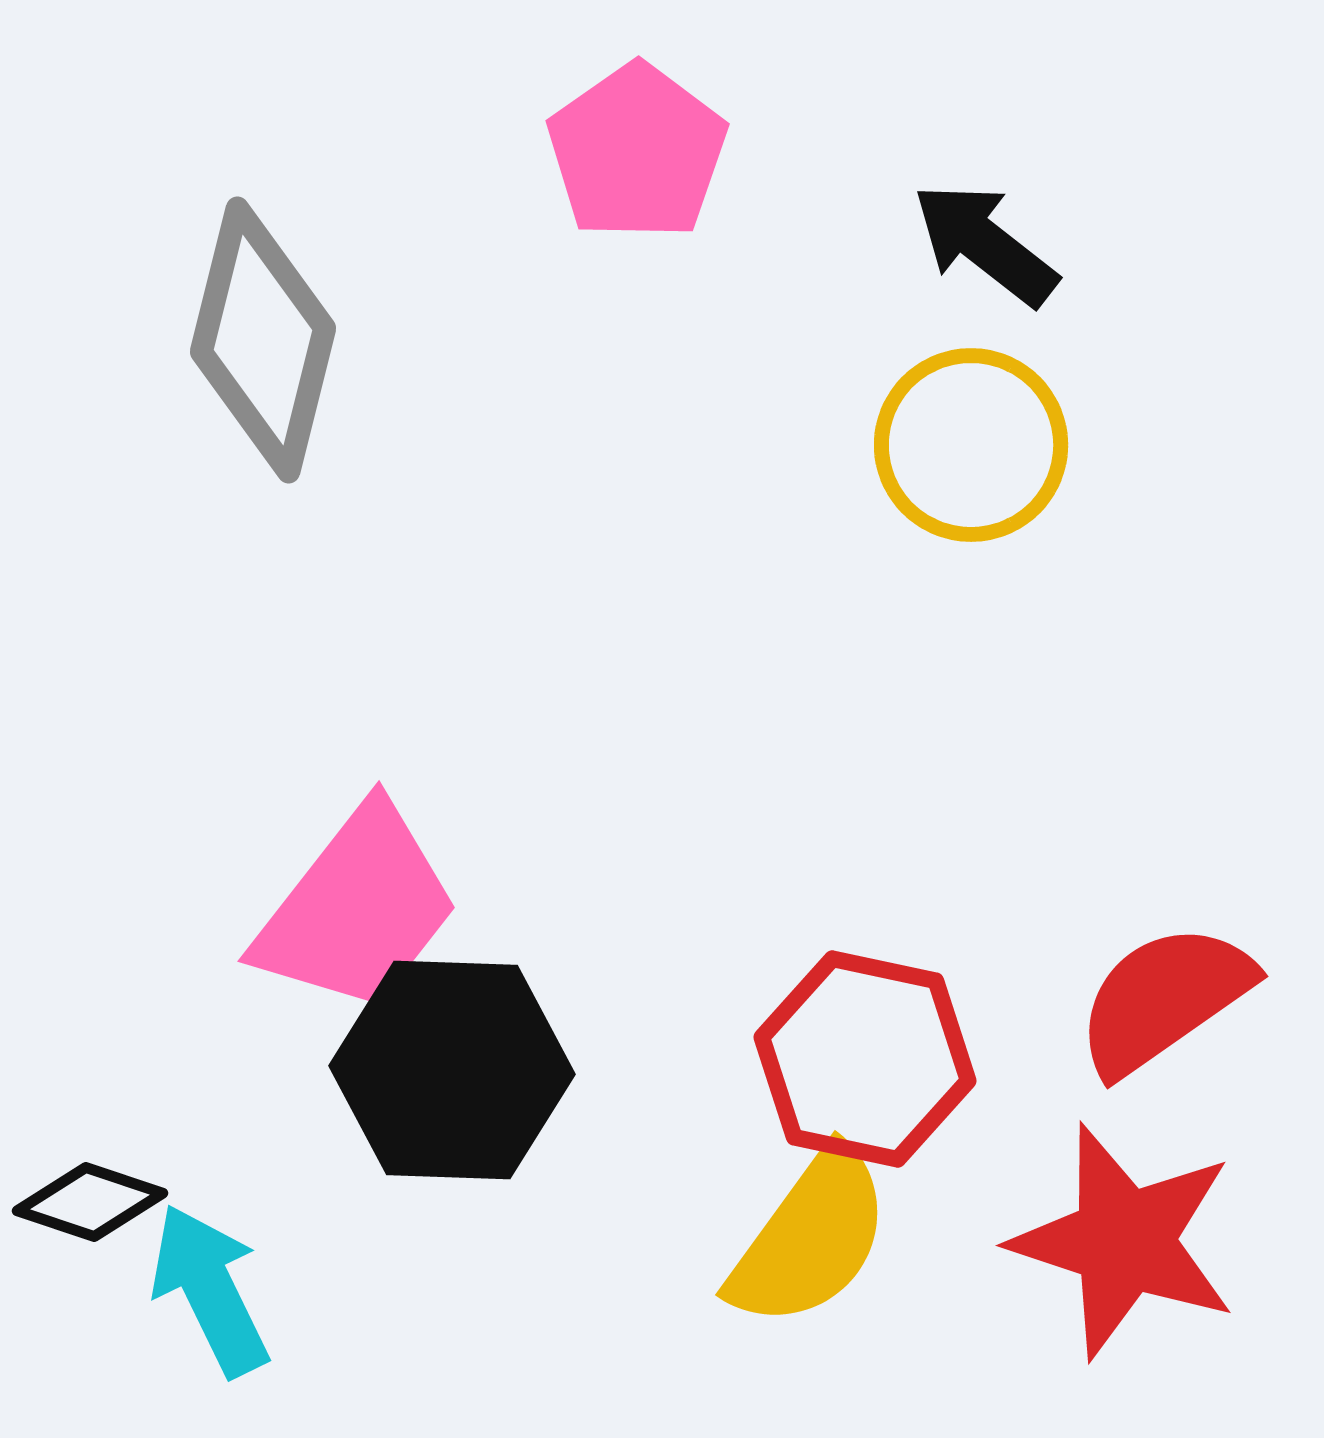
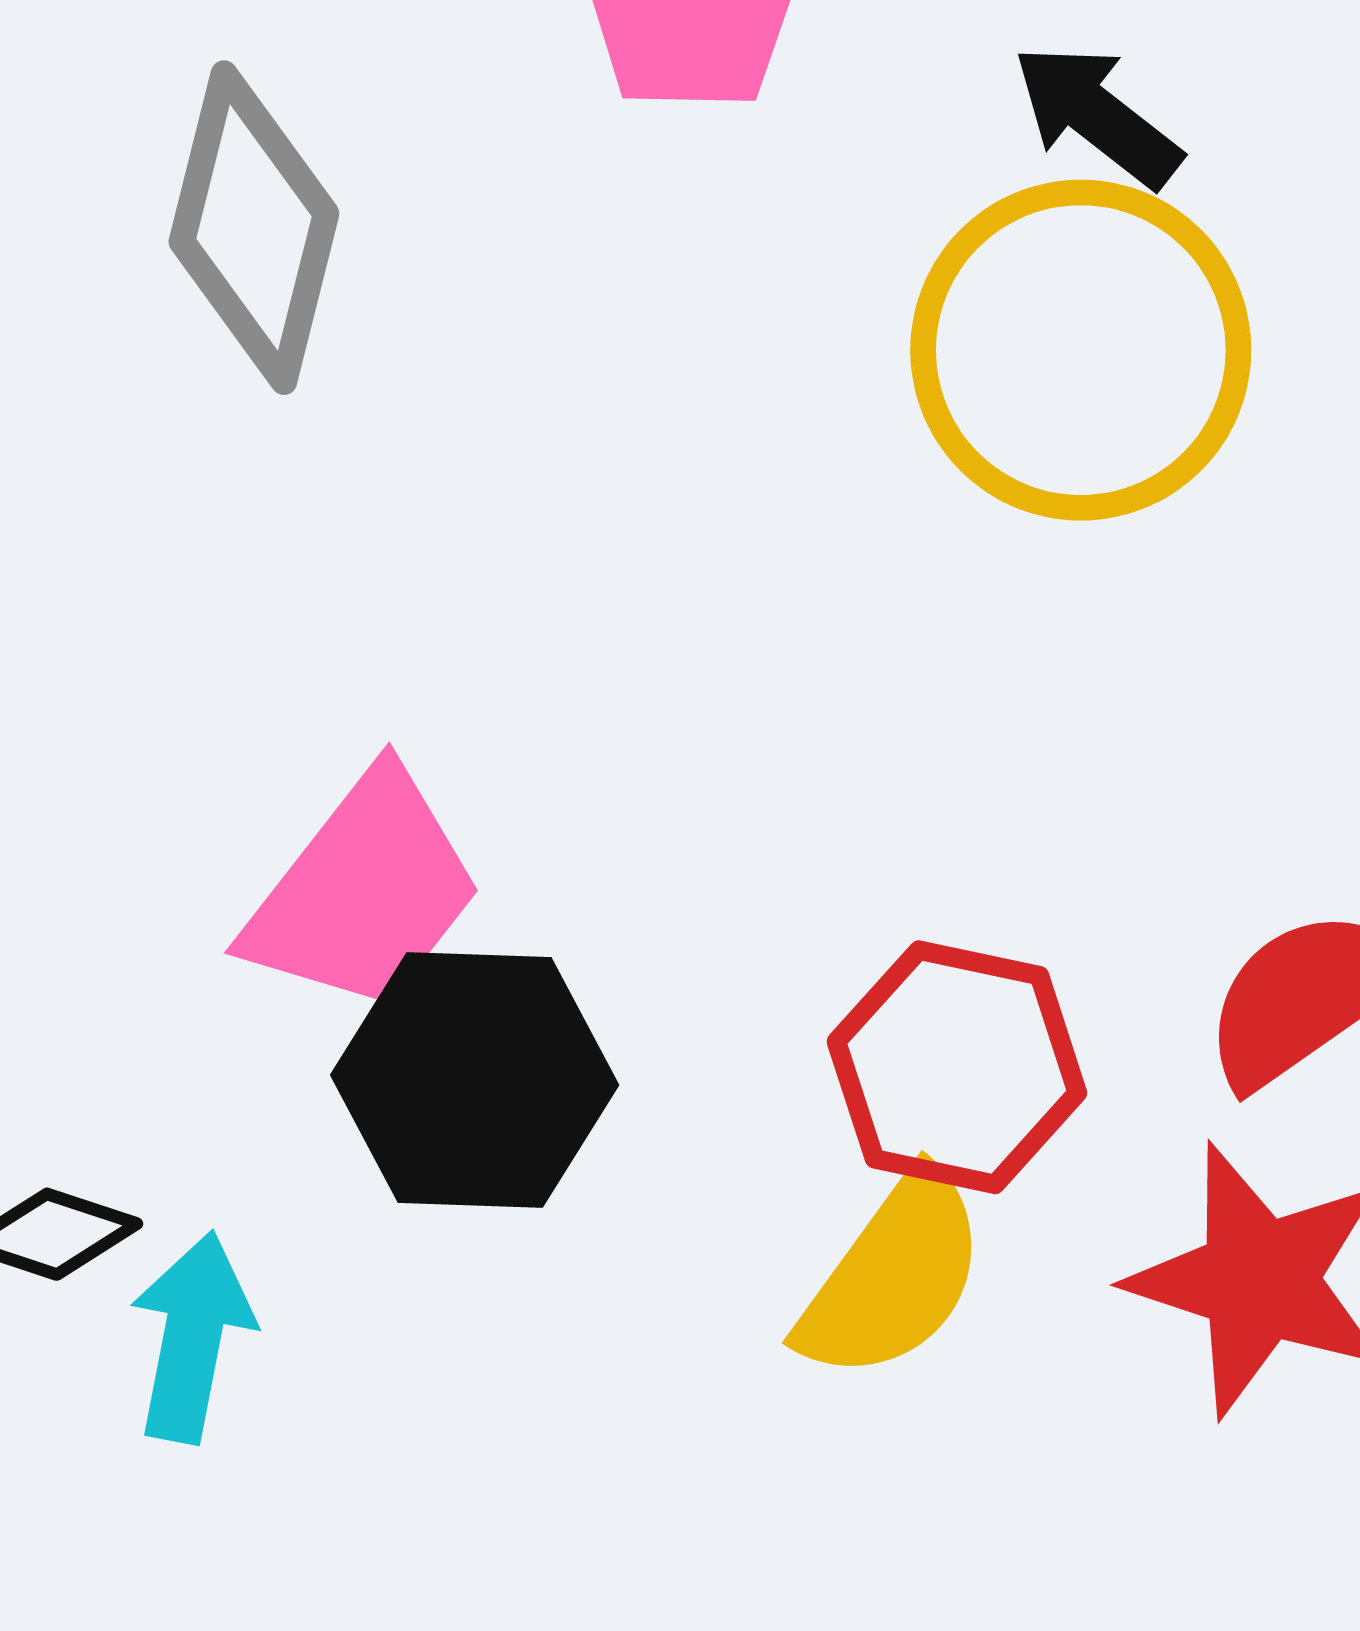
yellow circle: (971, 445) -> (1081, 350), size x1.5
cyan arrow: (210, 1290) -> (192, 1337), turned 37

